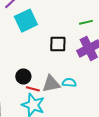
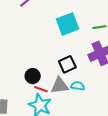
cyan square: (26, 21) -> (67, 24), moved
black square: (58, 44) -> (67, 64), moved, turned -30

